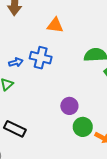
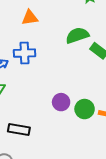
purple circle: (69, 106) -> (61, 102), moved

